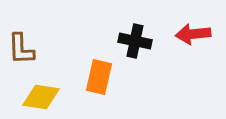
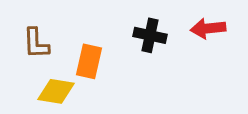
orange rectangle: (99, 77) -> (89, 61), moved

